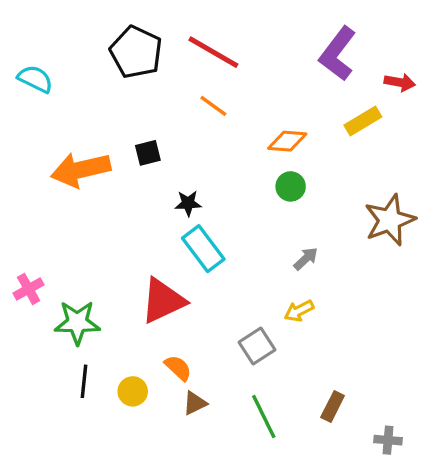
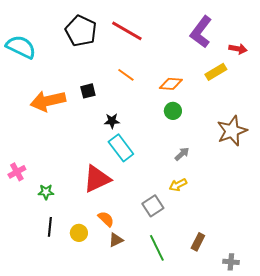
cyan semicircle: (35, 79) -> (21, 47), size x1.4
orange line: (213, 106) -> (126, 75), moved
green star: (77, 323) -> (46, 192), size x0.6

